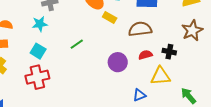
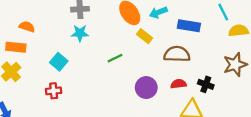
cyan star: (40, 24) -> (80, 33), moved
green line: (77, 44) -> (115, 58), moved
red cross: (37, 77) -> (54, 91), size x0.6

